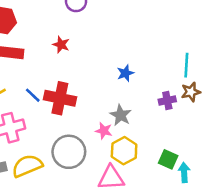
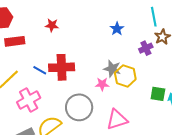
blue star: (125, 73) -> (117, 29), moved
yellow hexagon: (124, 151) -> (125, 76), moved

